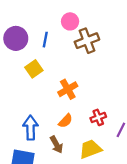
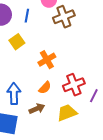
red cross: (98, 117) -> (74, 85), size x1.5
brown arrow: (56, 145) -> (37, 109), turned -84

